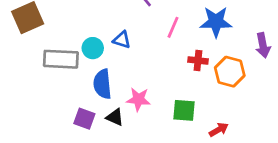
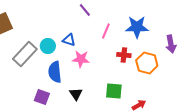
gray rectangle: (61, 59) -> (25, 54), turned -50
pink star: (138, 99) -> (81, 59), moved
black triangle: (115, 117) -> (76, 94), moved, turned 32

